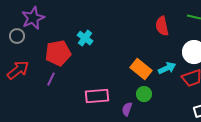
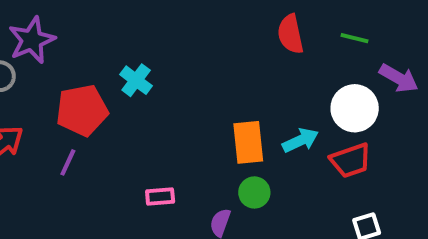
red semicircle: (162, 26) -> (290, 34), moved
orange rectangle: (141, 69) -> (248, 142), turned 45
pink rectangle: (97, 96) -> (160, 196), size x0.6

